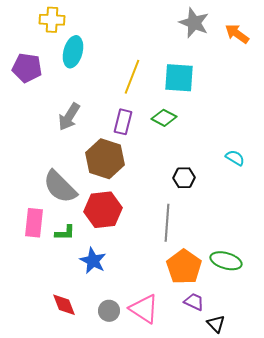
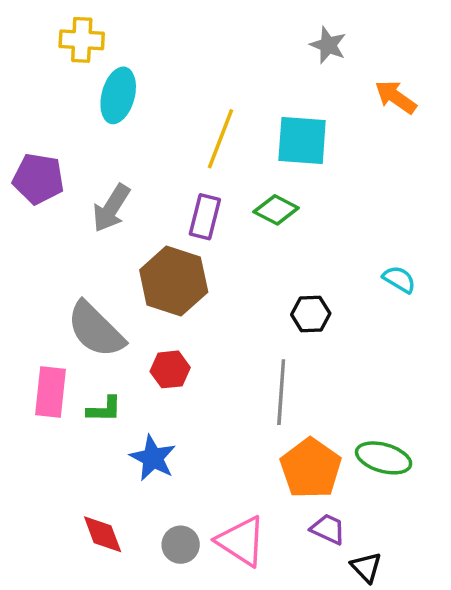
gray star: (194, 23) -> (328, 45), size x0.7
orange arrow: (237, 34) -> (396, 97), moved
purple pentagon: (27, 68) -> (38, 179), moved
red hexagon: (103, 210) -> (170, 369), size x0.6

